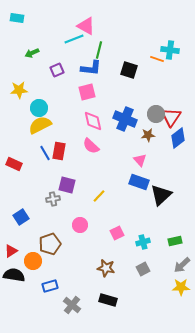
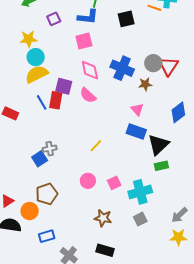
black square: (129, 70) -> (126, 19), turned -30
yellow star: (19, 90) -> (29, 39), moved
blue diamond: (178, 138) -> (178, 112), moved
purple square: (67, 185) -> (64, 86), moved
blue square: (21, 217) -> (40, 159), moved
pink circle: (80, 225) -> (88, 181), moved
green rectangle: (175, 241) -> (161, 166), moved
cyan cross: (143, 242) -> (140, 192), size x1.6

